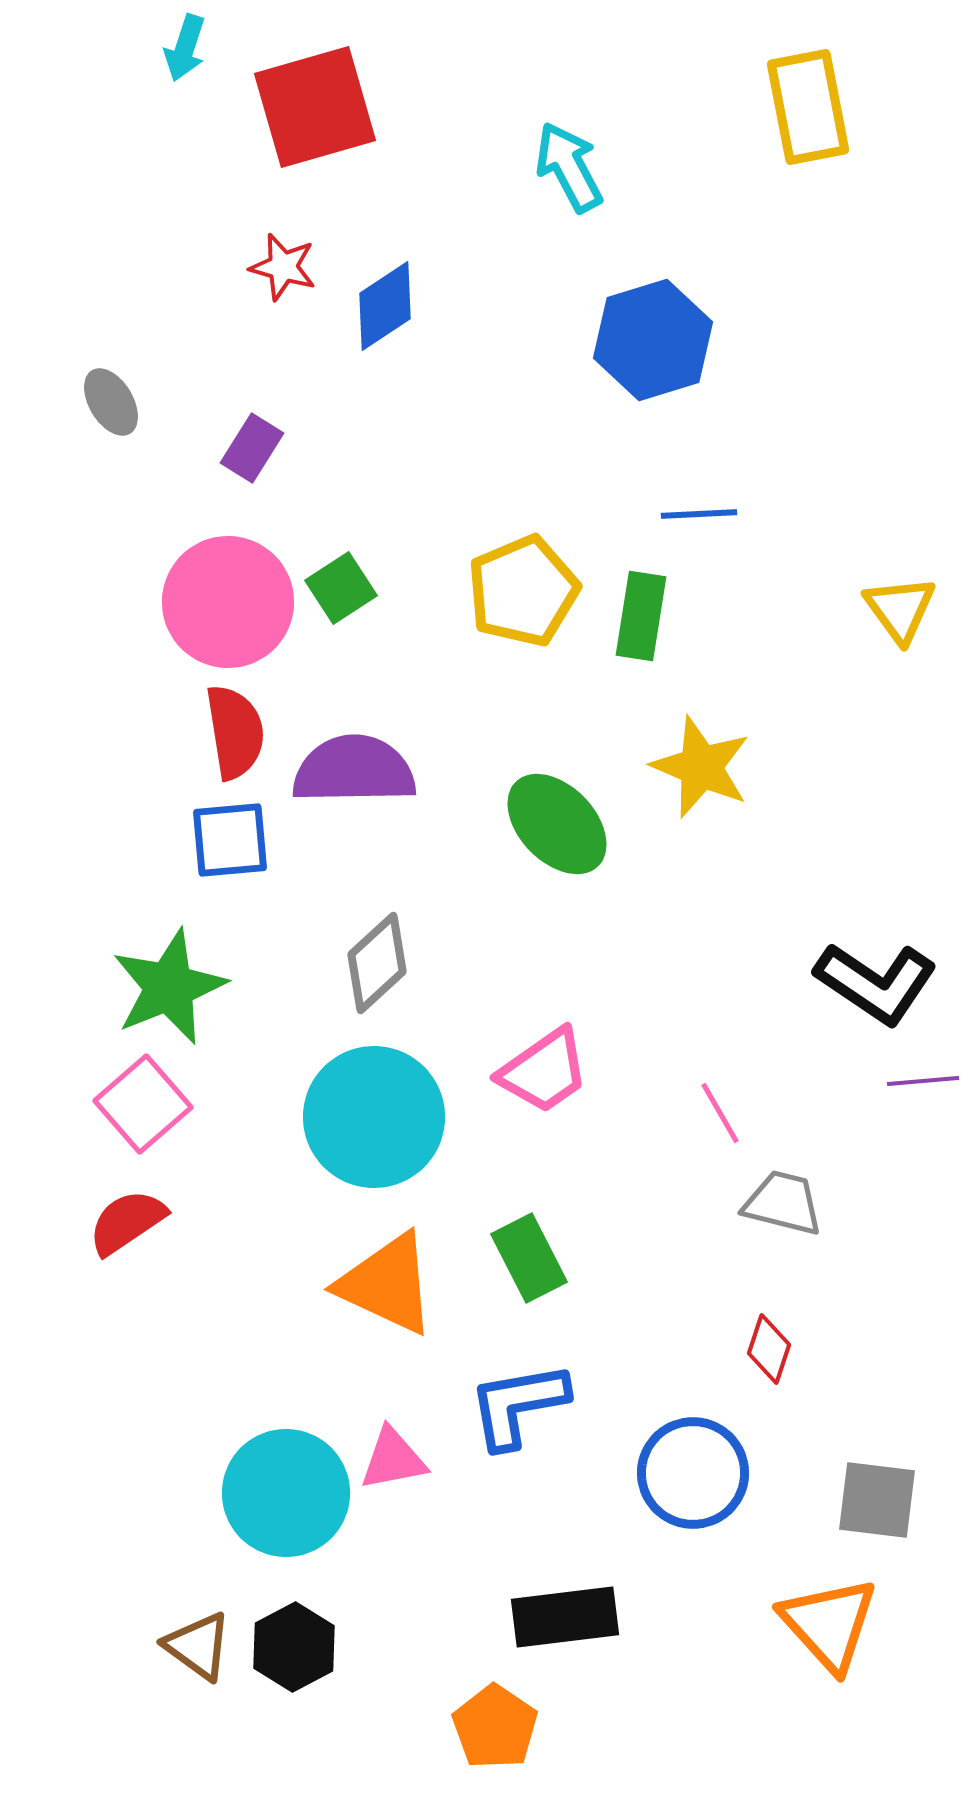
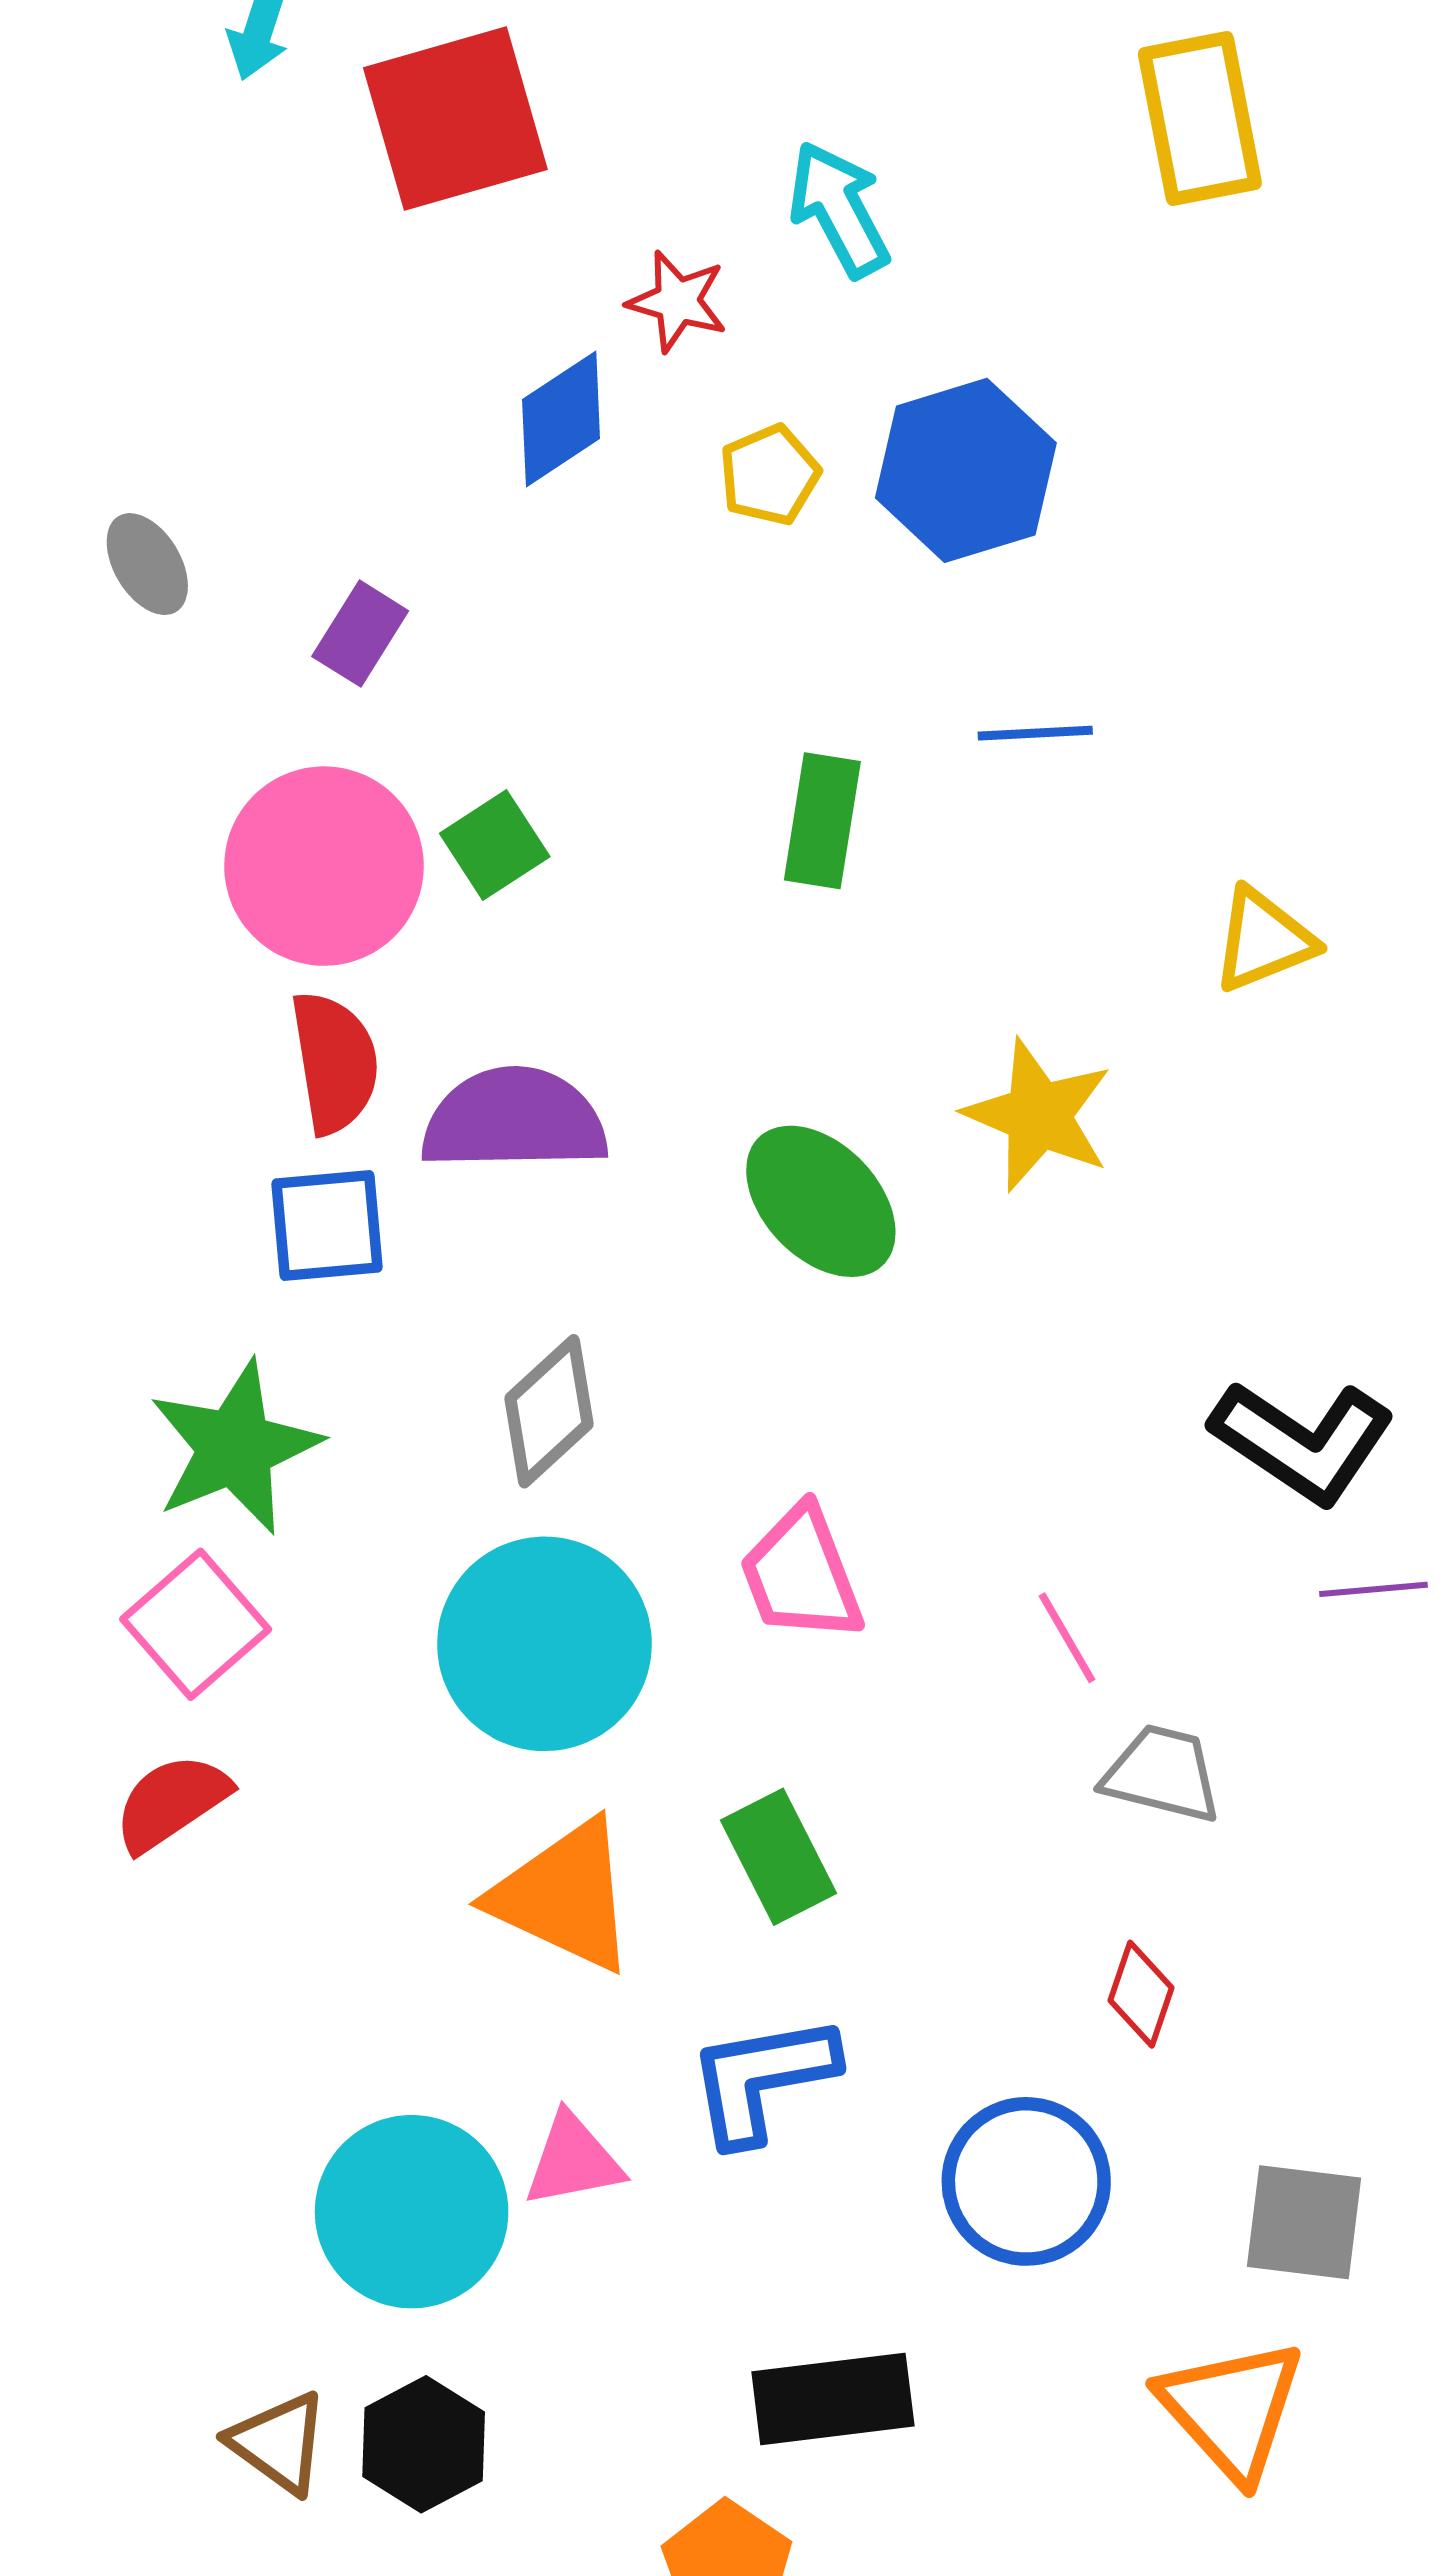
red star: (283, 267) -> (677, 301), moved
yellow pentagon: (523, 591) -> (769, 475), moved, size x0.6
yellow triangle: (900, 609) -> (1263, 940), moved, turned 44
green rectangle: (641, 616) -> (822, 821), moved
pink trapezoid: (544, 1071) -> (801, 1574), turned 104

